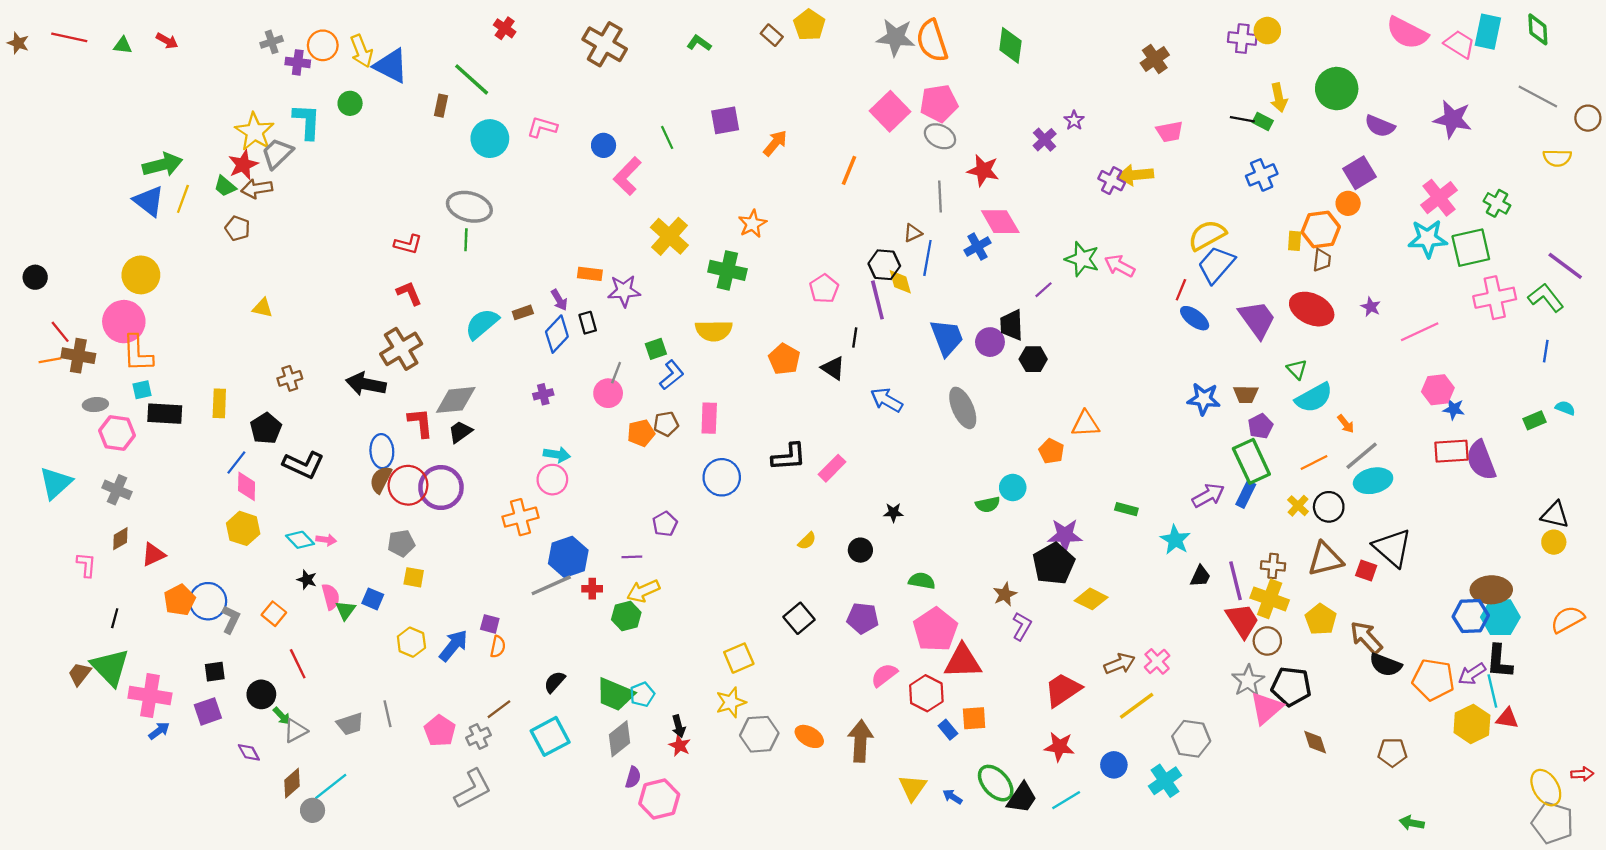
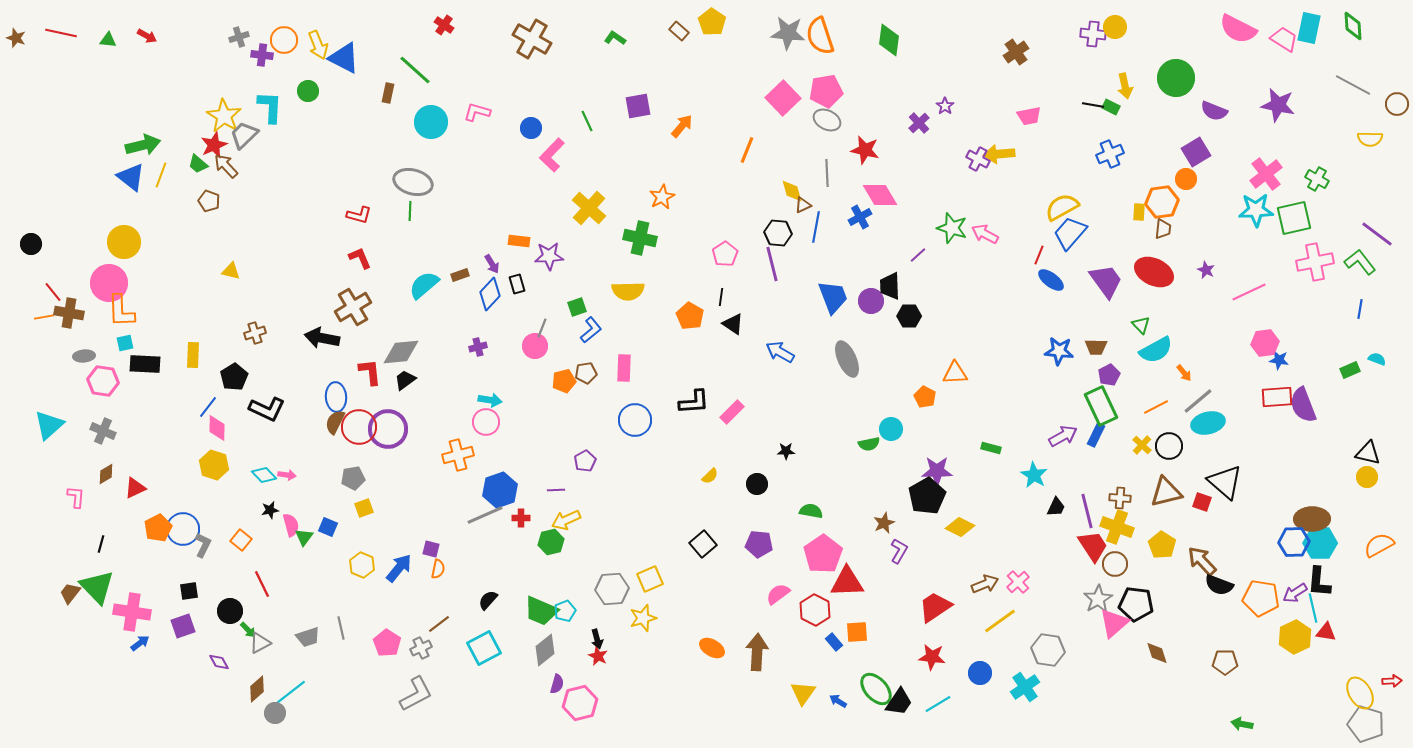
brown arrow: (257, 189) -> (226, 166), turned 56
yellow diamond: (900, 282) -> (792, 191), moved
black line: (855, 337) -> (721, 297), moved
yellow square: (414, 577) -> (364, 508), turned -30
black star: (307, 580) -> (270, 510), turned -30
gray hexagon: (759, 734) -> (612, 589), moved

